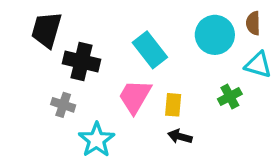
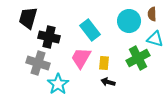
green cross: (230, 97) -> (138, 58), size x1.6
gray cross: (63, 105) -> (38, 63), size x1.6

